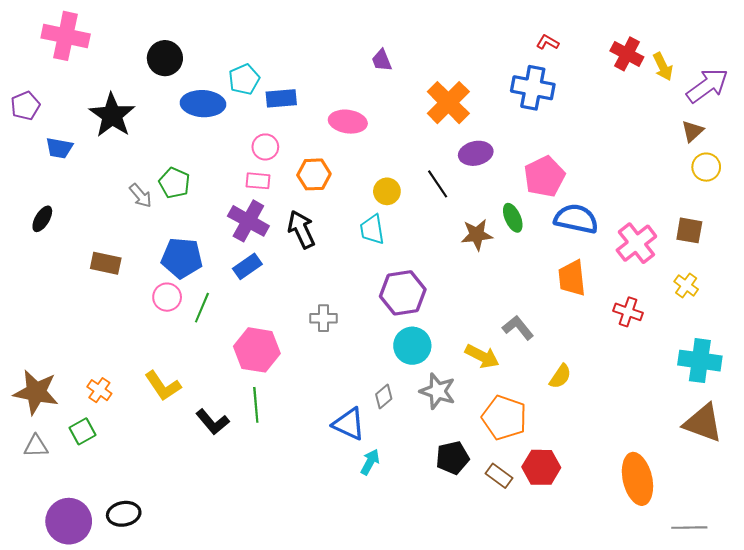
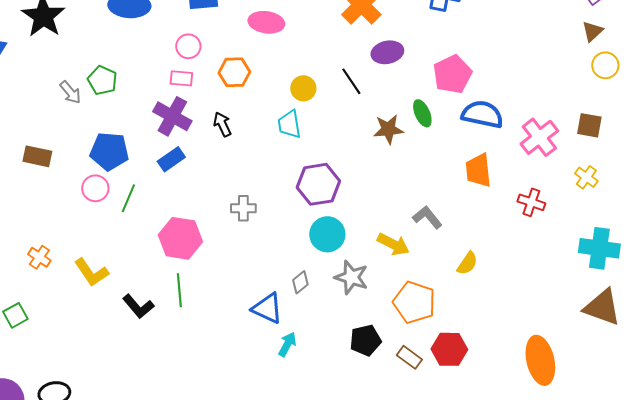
black arrow: (301, 229) -> (222, 124), size x0.7
orange cross: (99, 390) -> (39, 257), moved

